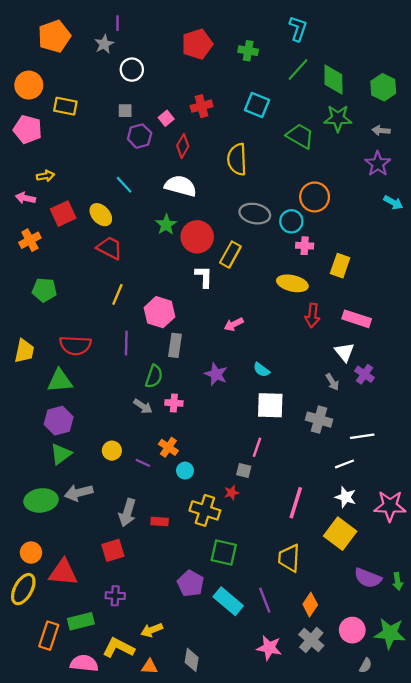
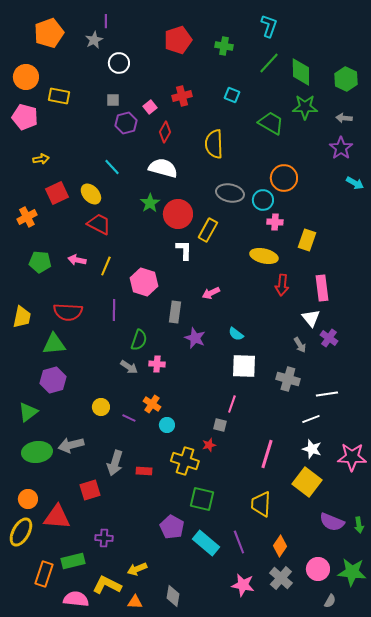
cyan square: (257, 105) -> (232, 95), size x0.7
pink arrow: (25, 198) -> (77, 260), moved
pink rectangle: (357, 319) -> (322, 288), turned 65
gray rectangle: (175, 345) -> (175, 312), moved
green triangle: (61, 454) -> (28, 412), moved
red square: (113, 550) -> (90, 490), moved

